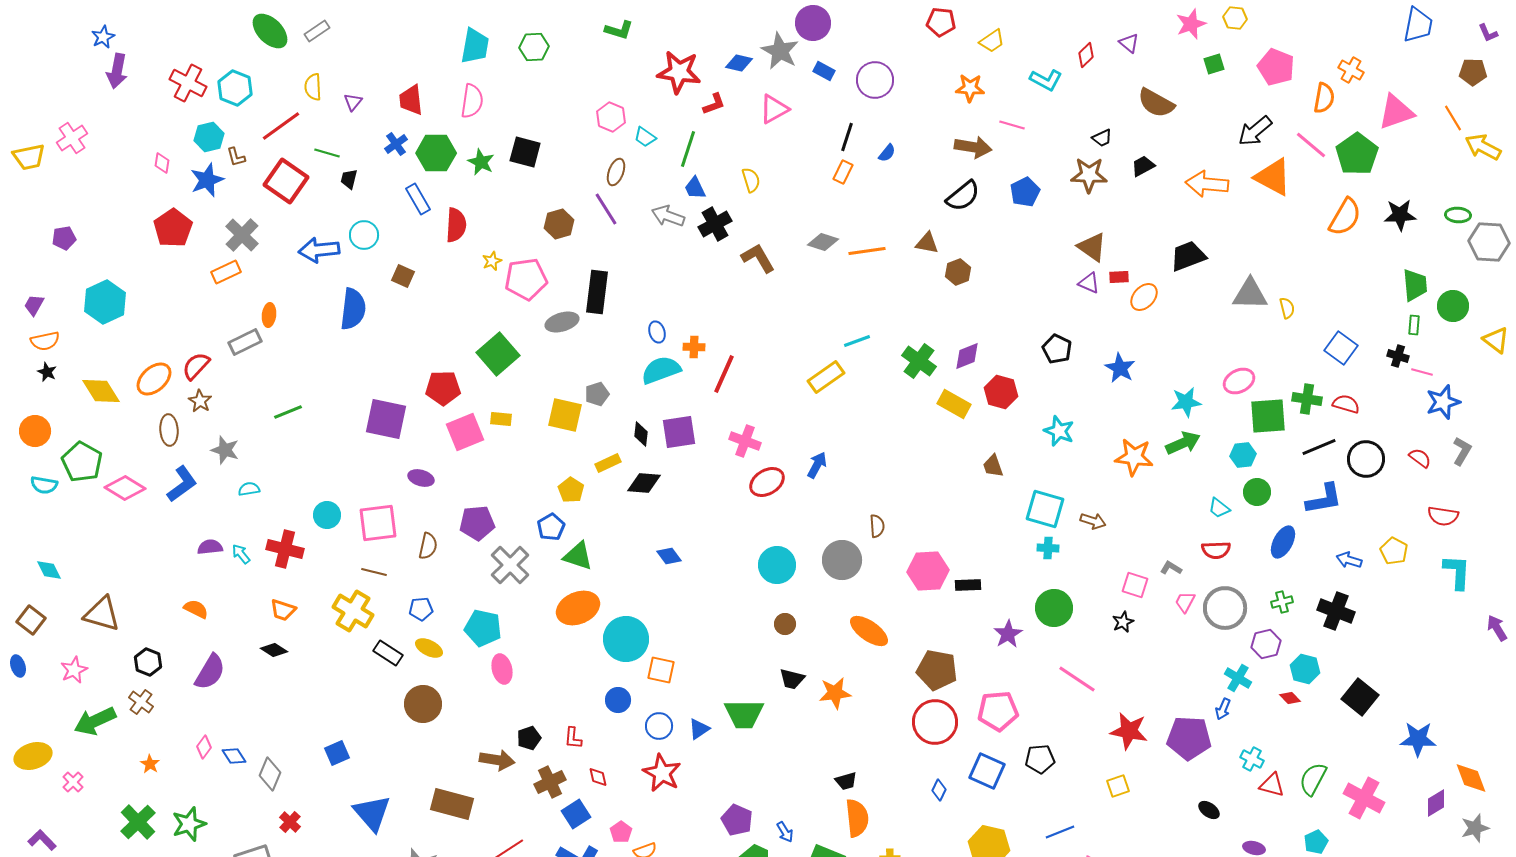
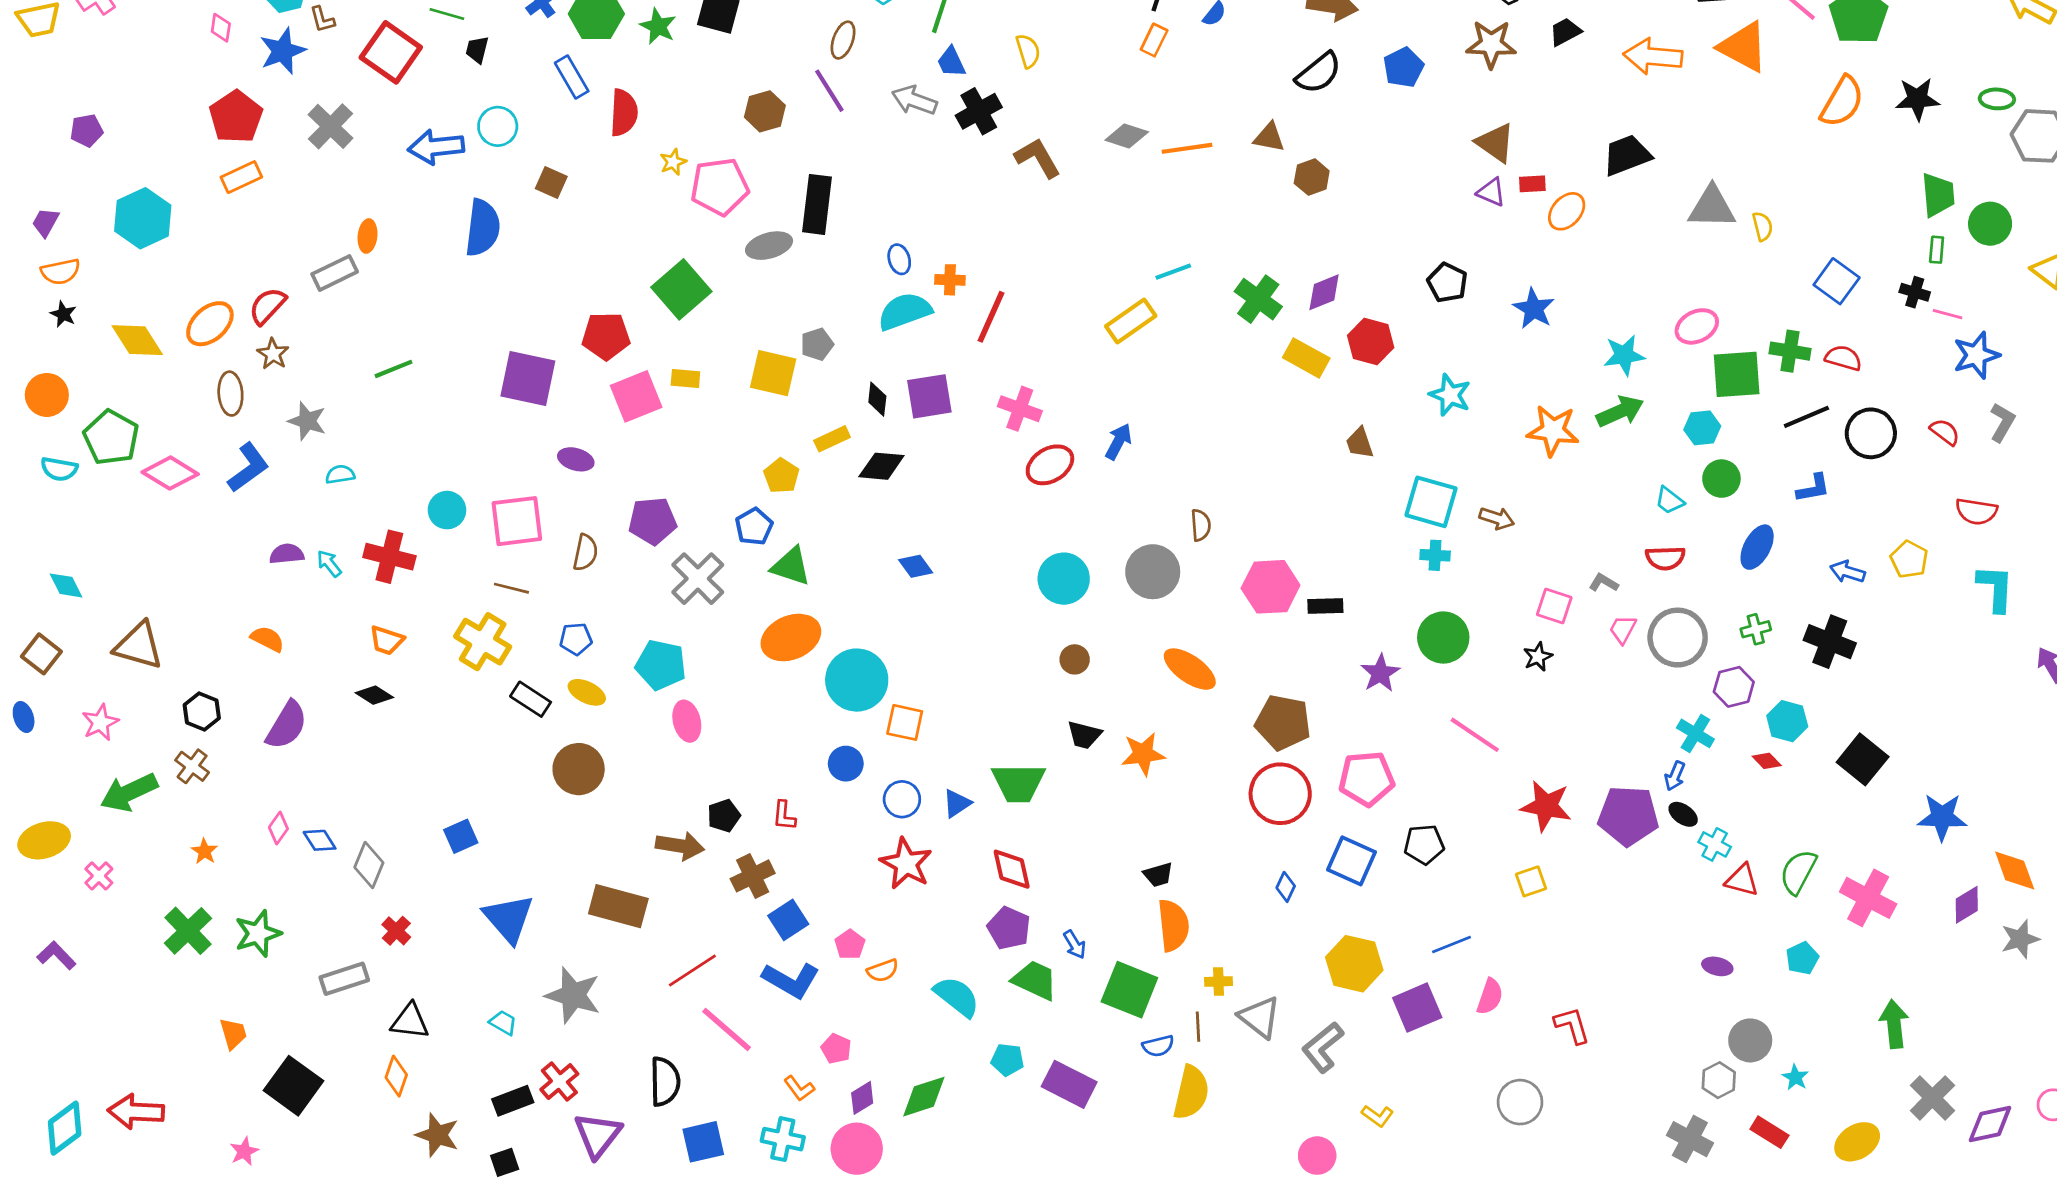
orange rectangle: (226, 272) -> (241, 177), moved
blue L-shape: (1324, 499) -> (1813, 488), size x0.7
red diamond: (598, 777) -> (1012, 869), moved, size x1.6
black ellipse: (1209, 810) -> (1683, 814), moved

